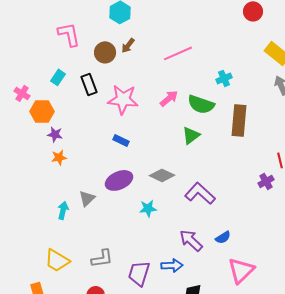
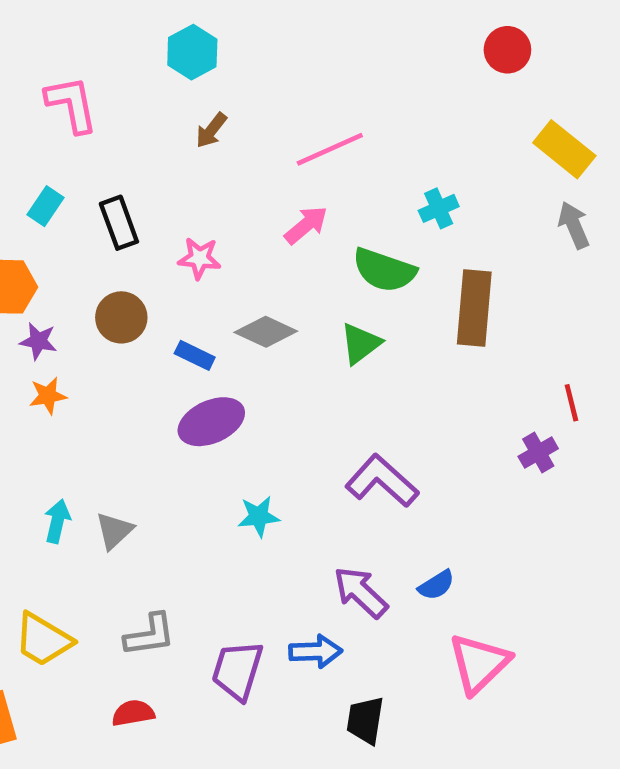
brown circle: (105, 52) -> (121, 317), moved
pink arrow: (169, 98) -> (306, 225), moved
pink star: (123, 99) -> (199, 258), size x0.6
gray diamond: (162, 175) -> (266, 332), moved
purple ellipse: (119, 180) -> (211, 422), moved
gray triangle: (87, 198) -> (114, 531), moved

